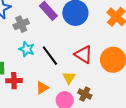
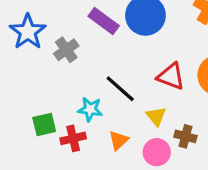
cyan star: (27, 49) -> (90, 109), moved

